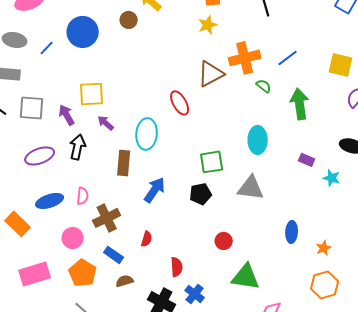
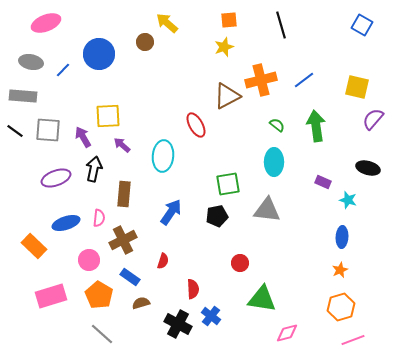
green semicircle: (264, 86) -> (277, 125), moved
brown rectangle: (124, 163) -> (124, 194), moved
blue ellipse: (292, 232) -> (342, 237), moved

